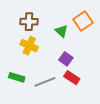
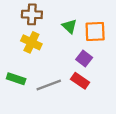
orange square: (83, 21) -> (95, 32), moved, turned 30
purple square: (66, 59) -> (84, 59), moved

